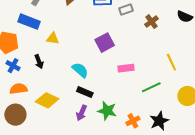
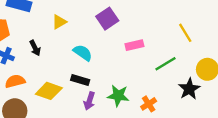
yellow triangle: (53, 38) -> (59, 22), moved, turned -32
black rectangle: (85, 92) -> (80, 80), moved
black star: (159, 121) -> (189, 89), moved

